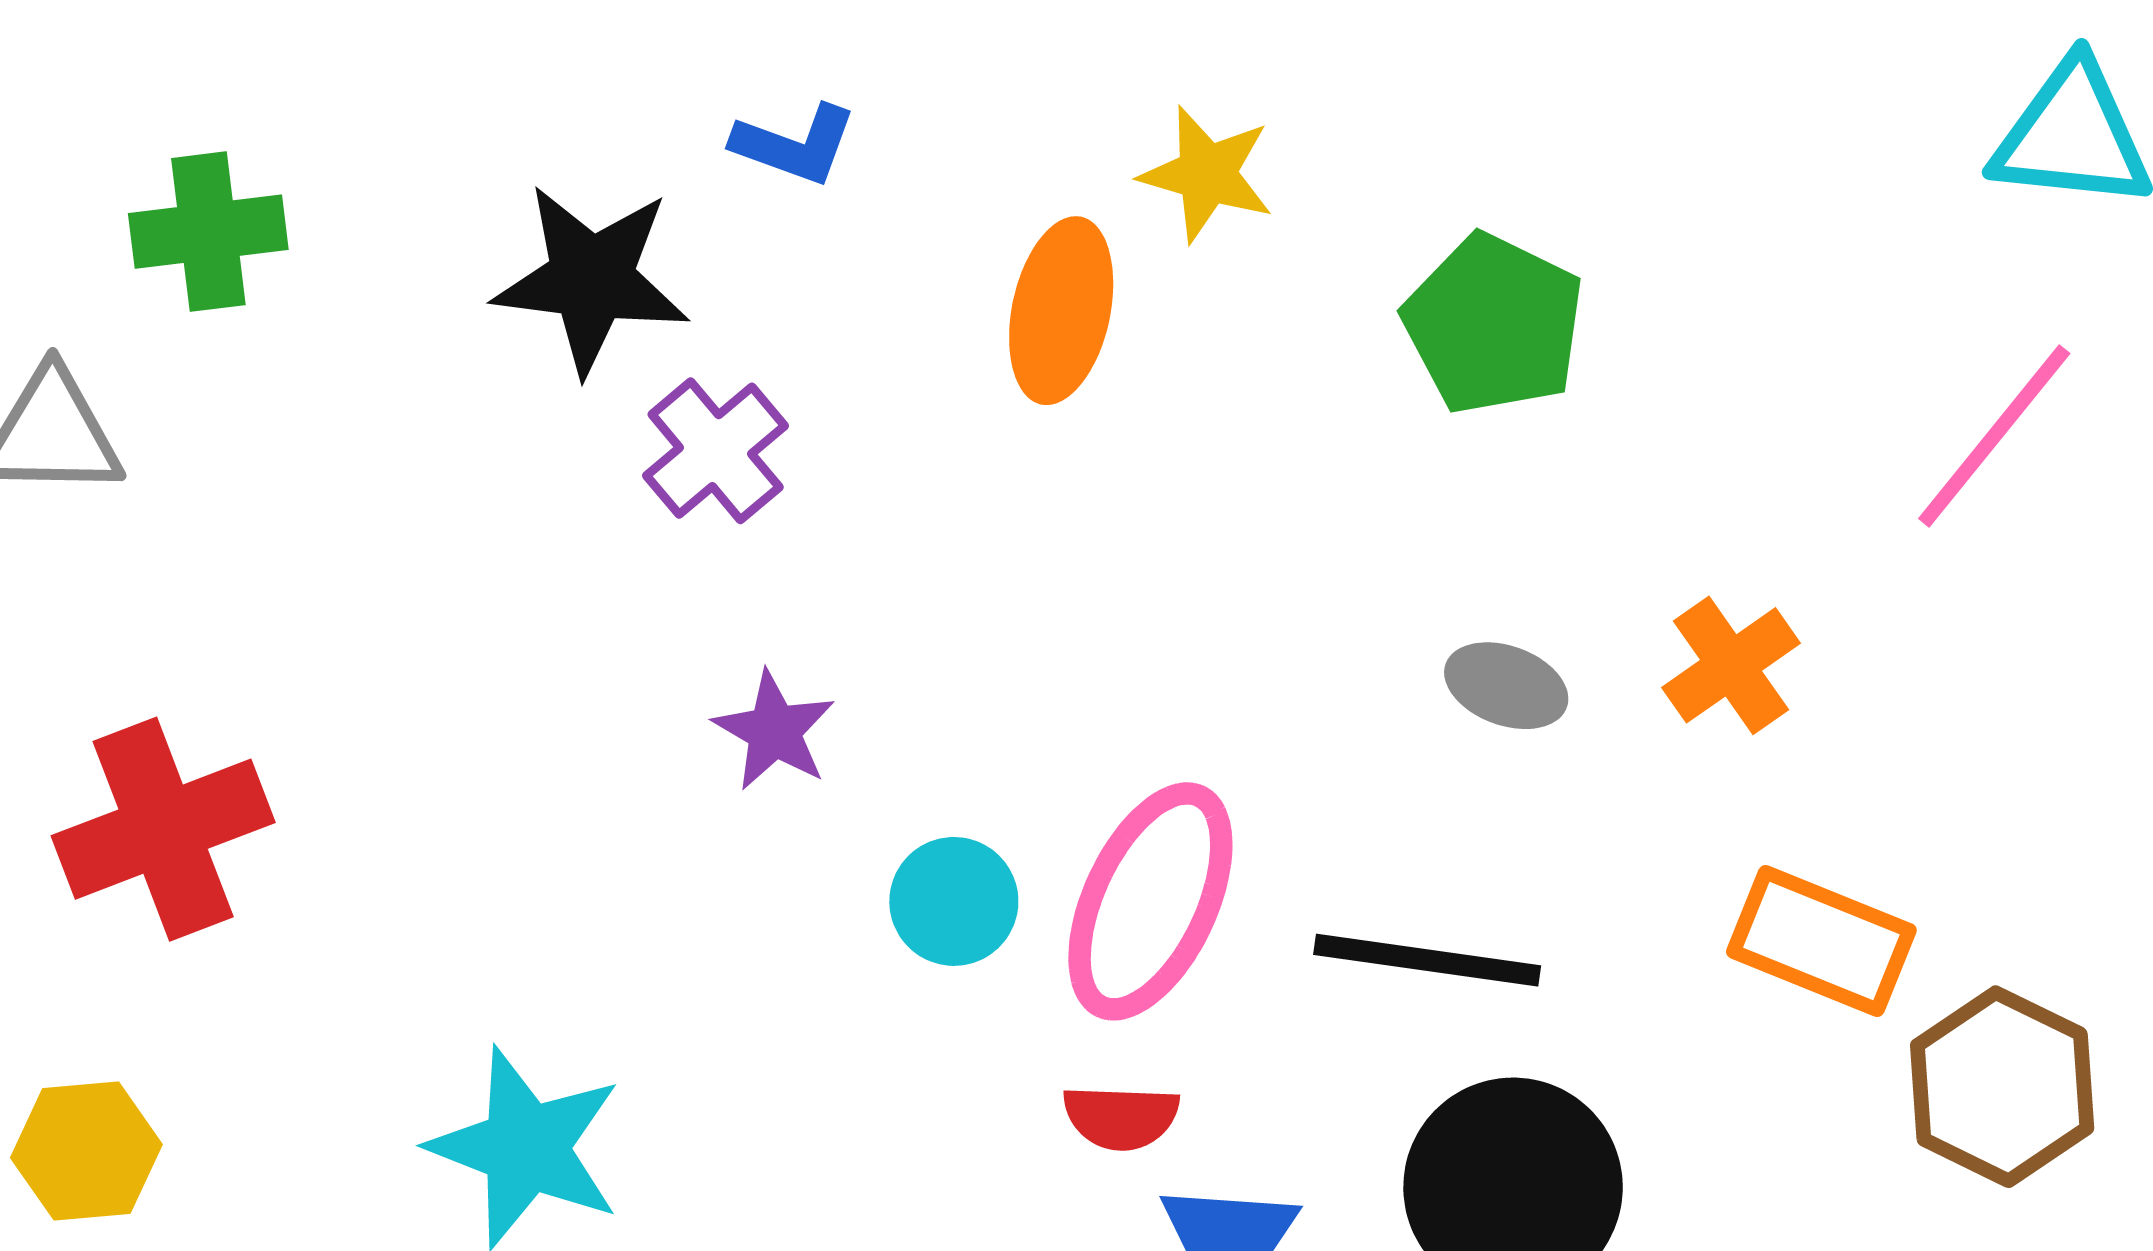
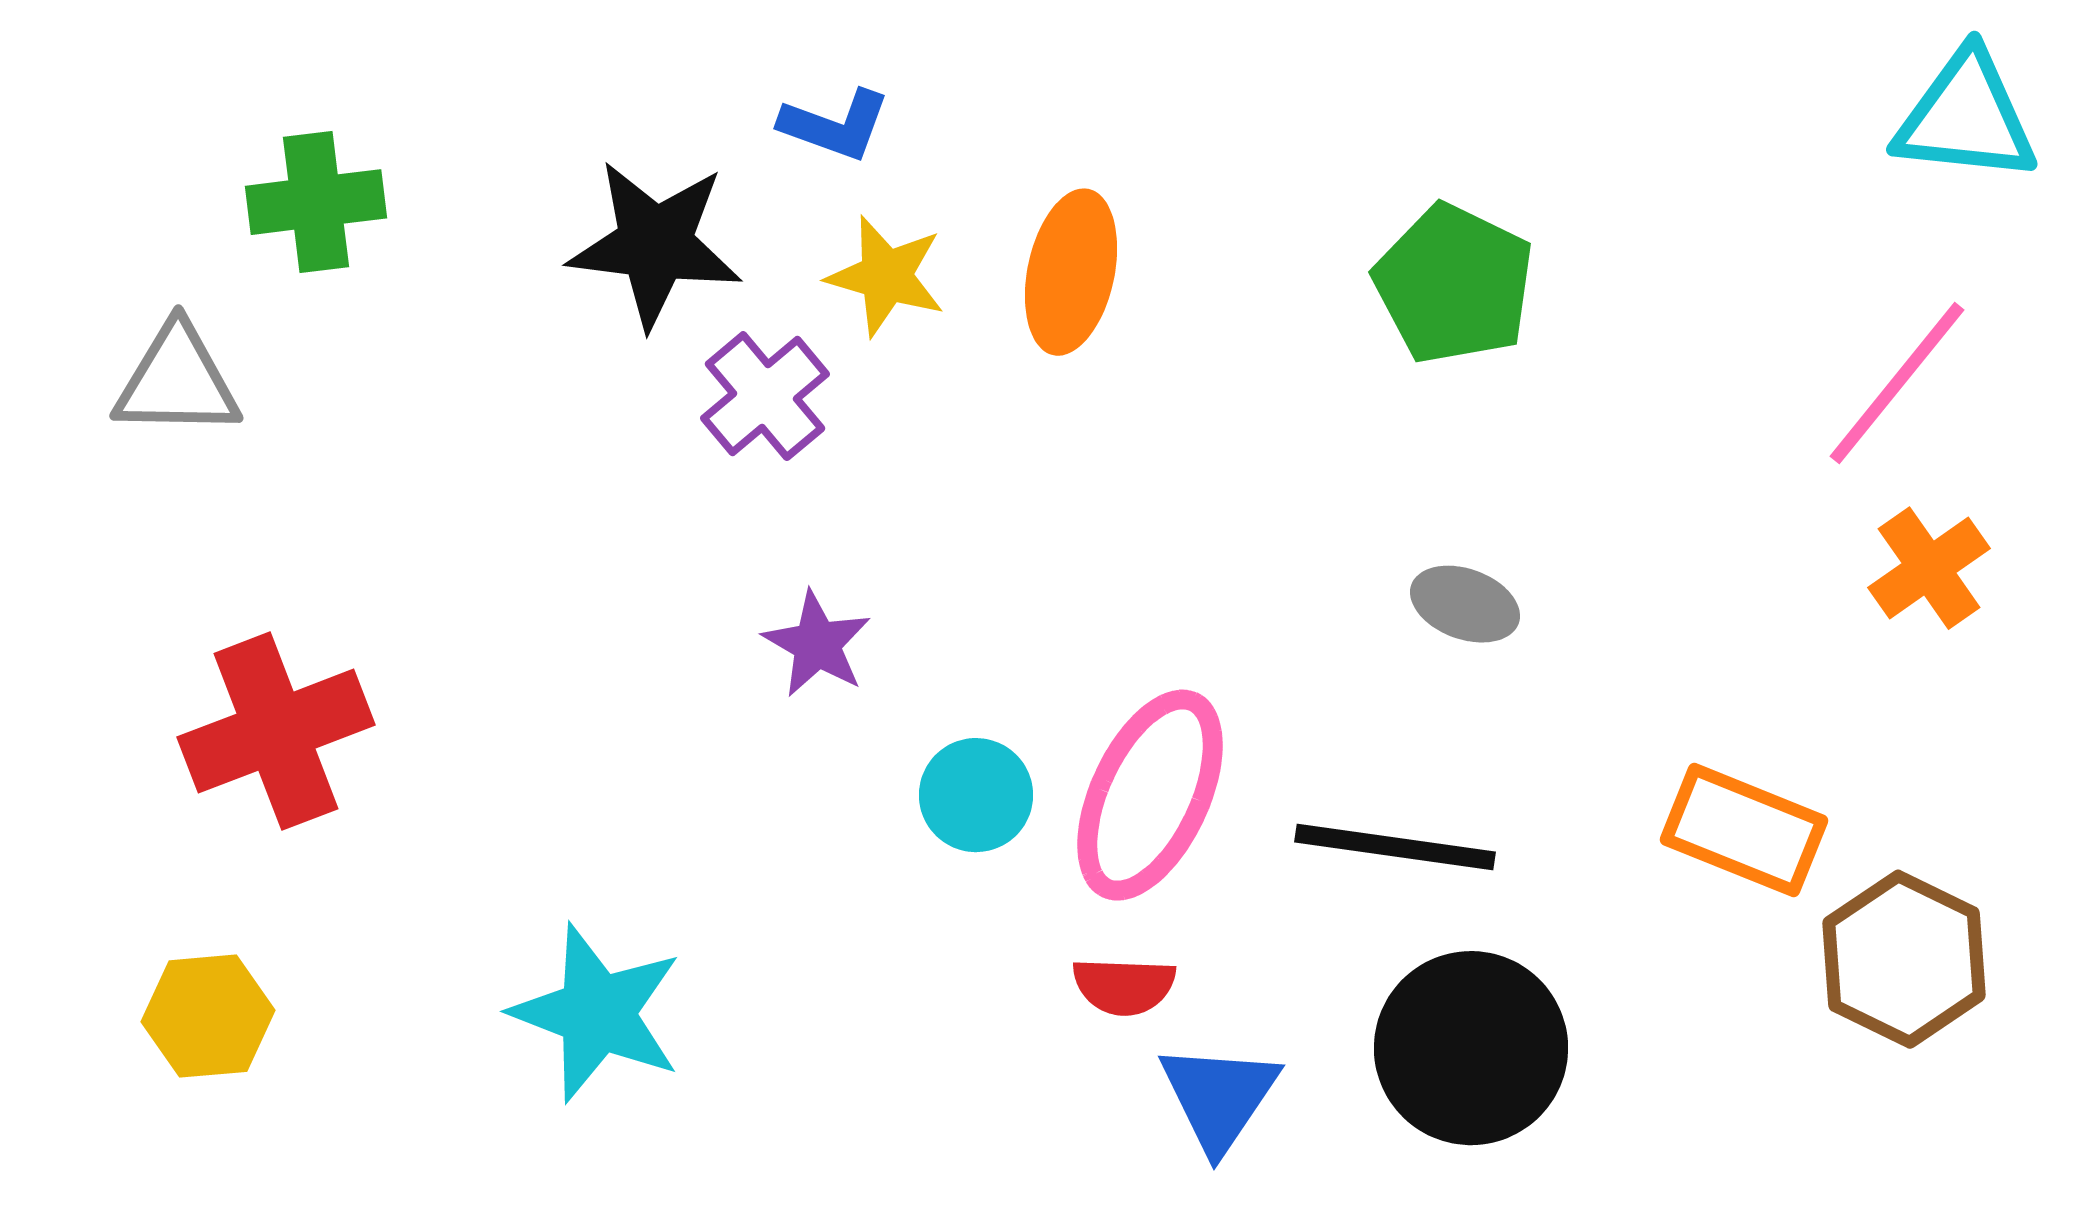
yellow star: (1207, 174) -> (886, 276), moved
orange cross: (1731, 665) -> (1929, 568), moved

